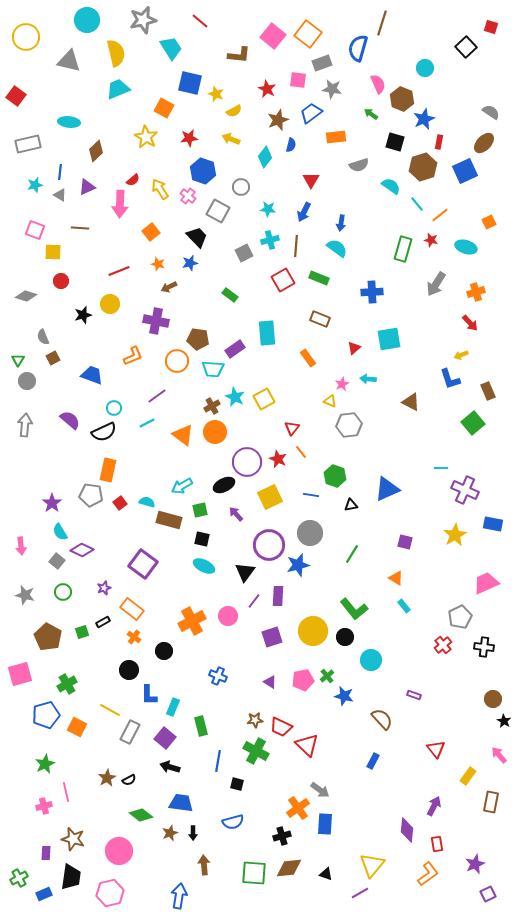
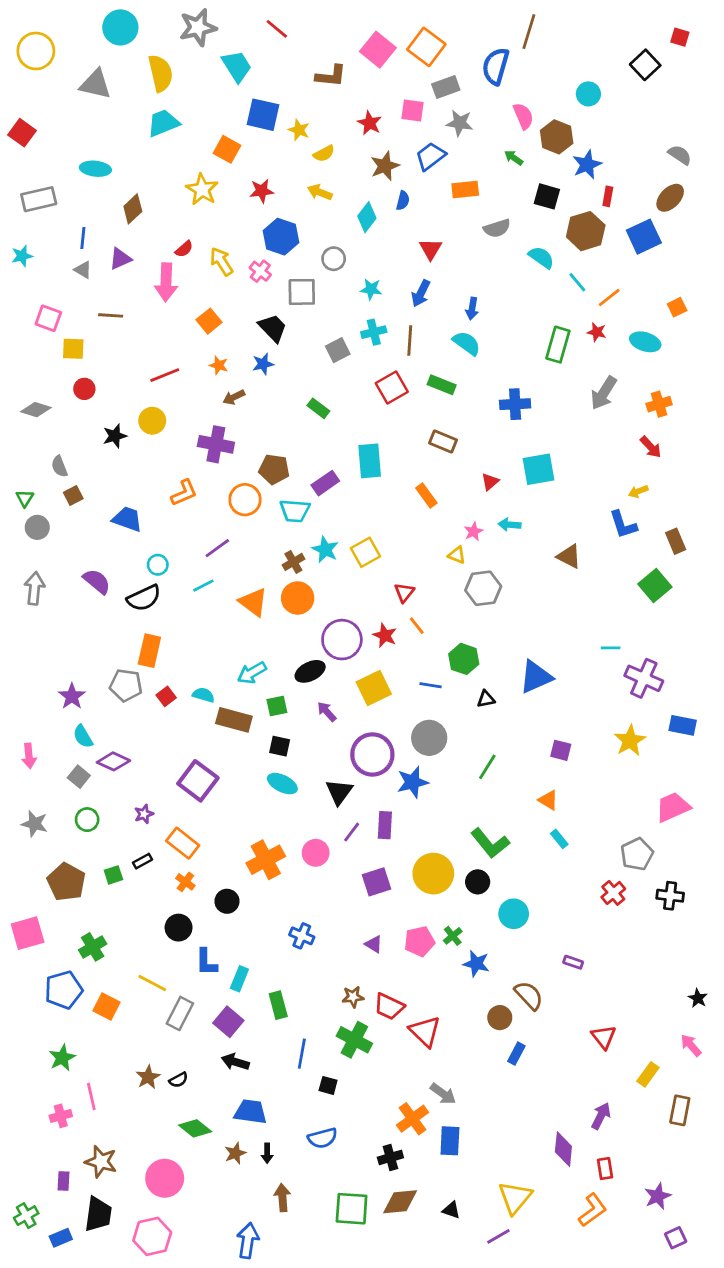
cyan star: (35, 185) -> (22, 256), moved
gray square: (218, 211) -> (302, 292), turned -30
brown circle: (493, 699) -> (500, 1018), moved

